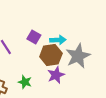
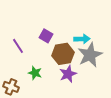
cyan arrow: (58, 40) -> (82, 39), moved
green star: (25, 82) -> (35, 73), moved

